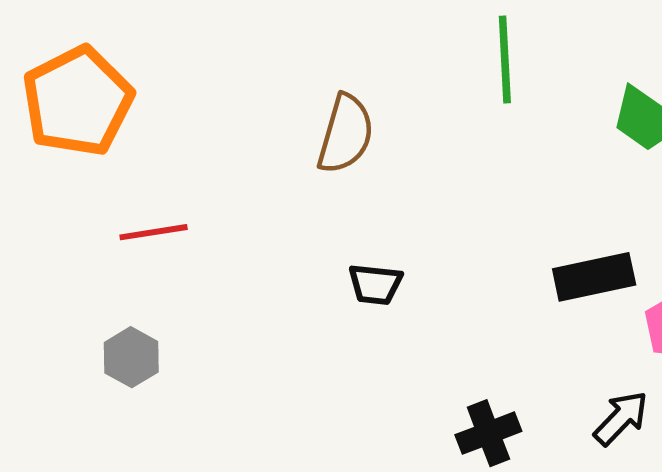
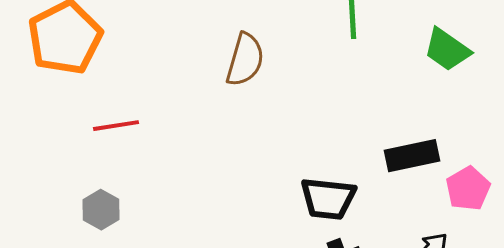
black trapezoid: (375, 284) -> (328, 199), moved, size x1.5

